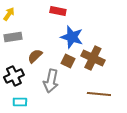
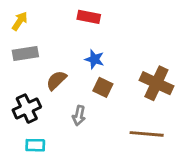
blue star: (72, 37) -> (94, 59), moved, size x0.6
brown cross: (93, 58) -> (156, 83), moved
gray arrow: (51, 81) -> (79, 116), size x0.6

